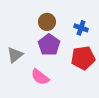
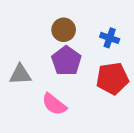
gray triangle: (15, 55) -> (20, 74), turned 36

